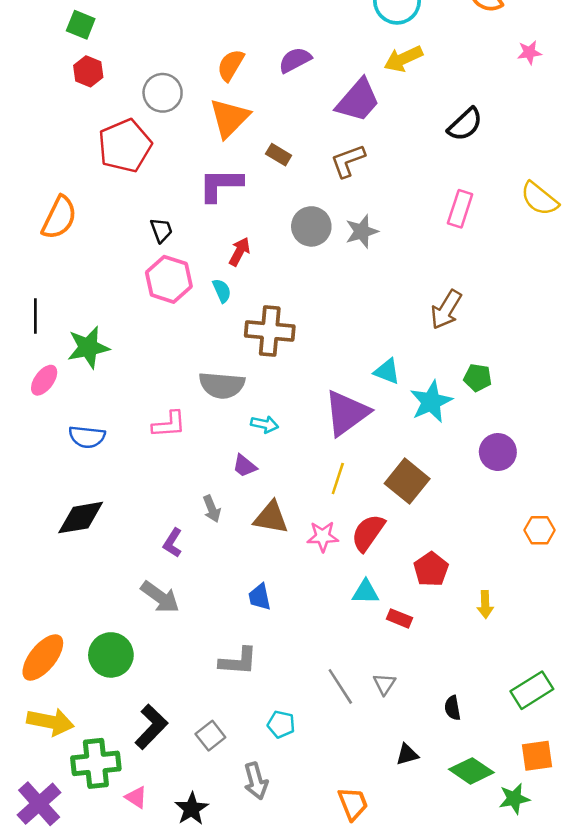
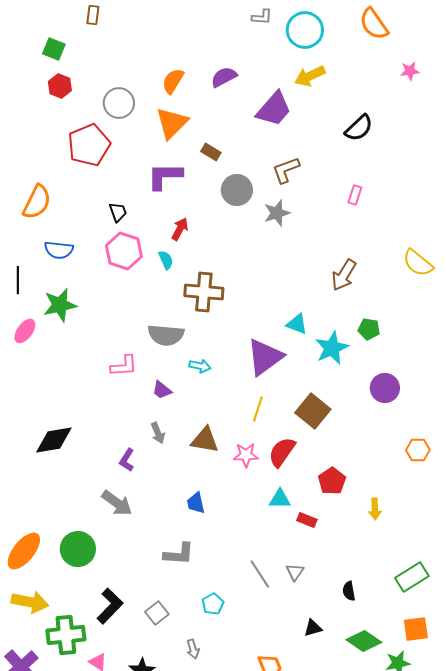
brown L-shape: (348, 161) -> (286, 170), moved
yellow semicircle: (539, 199) -> (418, 263), moved
pink rectangle: (460, 209) -> (355, 195), size x0.7
gray circle: (311, 226) -> (237, 190), moved
blue semicircle: (87, 437) -> (59, 250), moved
purple trapezoid: (245, 466) -> (162, 390), moved
cyan pentagon: (281, 724) -> (213, 604), turned 30
gray arrow: (256, 781) -> (193, 649), size x0.7

